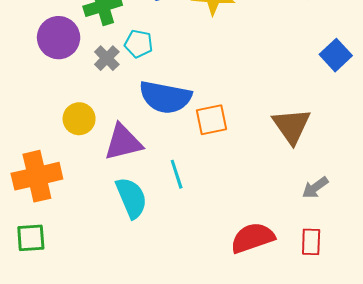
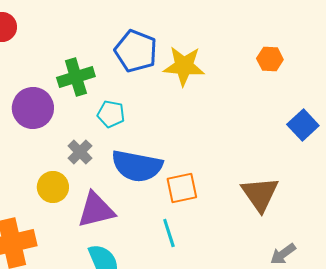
gray cross: (107, 58) -> (80, 152), moved
cyan line: (177, 174) -> (169, 233), moved

